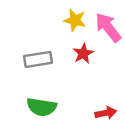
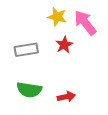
red arrow: (106, 113) -> (66, 97), moved

